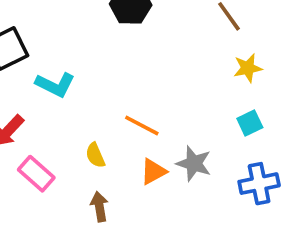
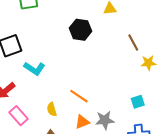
yellow star: (248, 68) -> (148, 63), moved
gray star: (194, 163) -> (105, 120), turned -30

